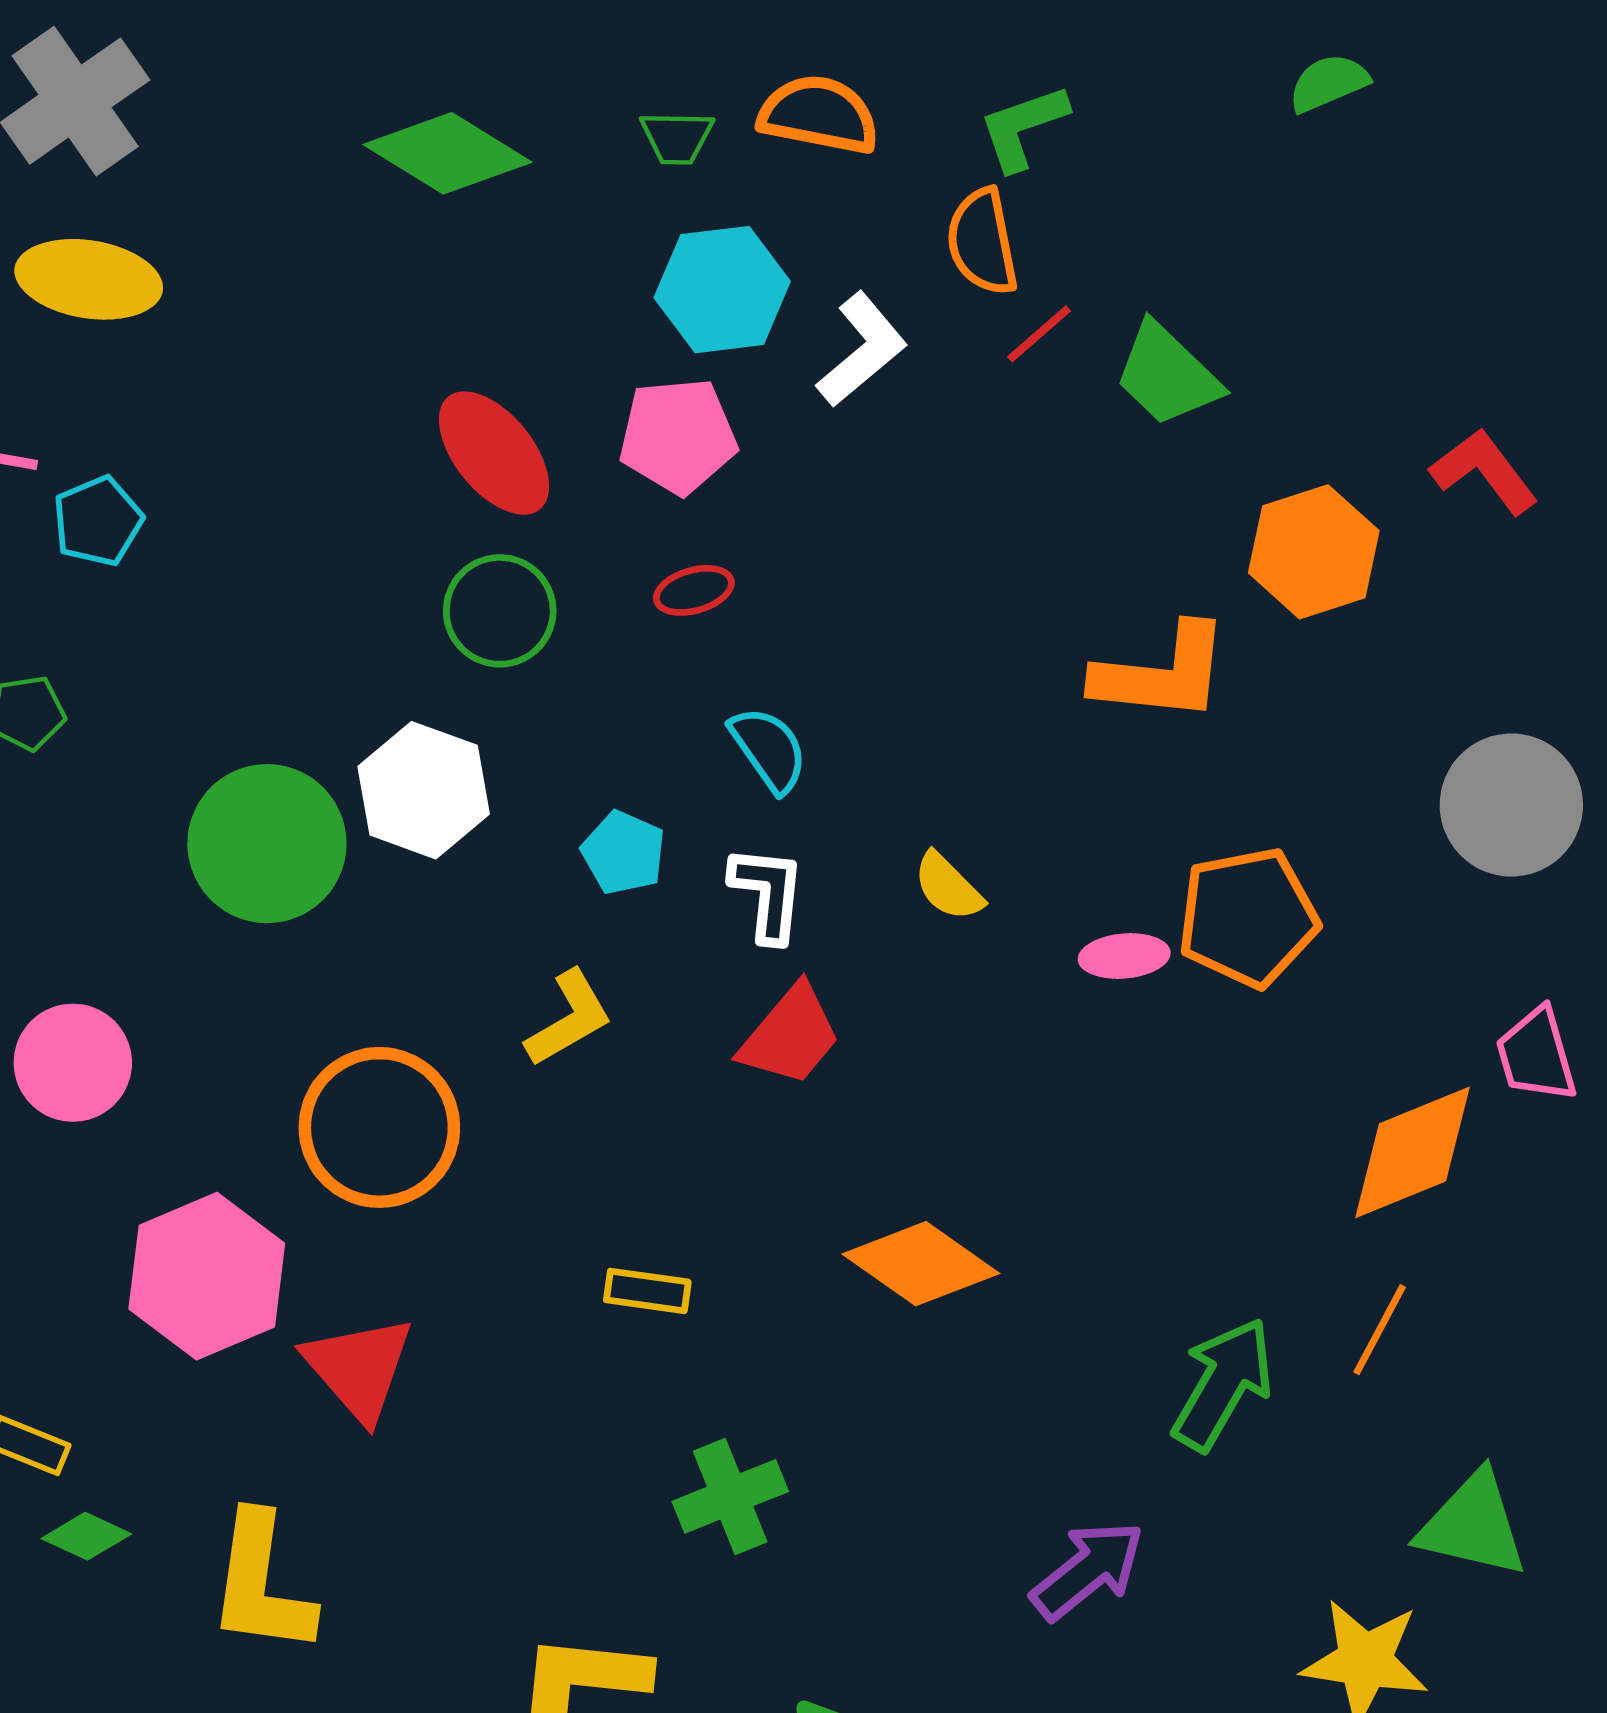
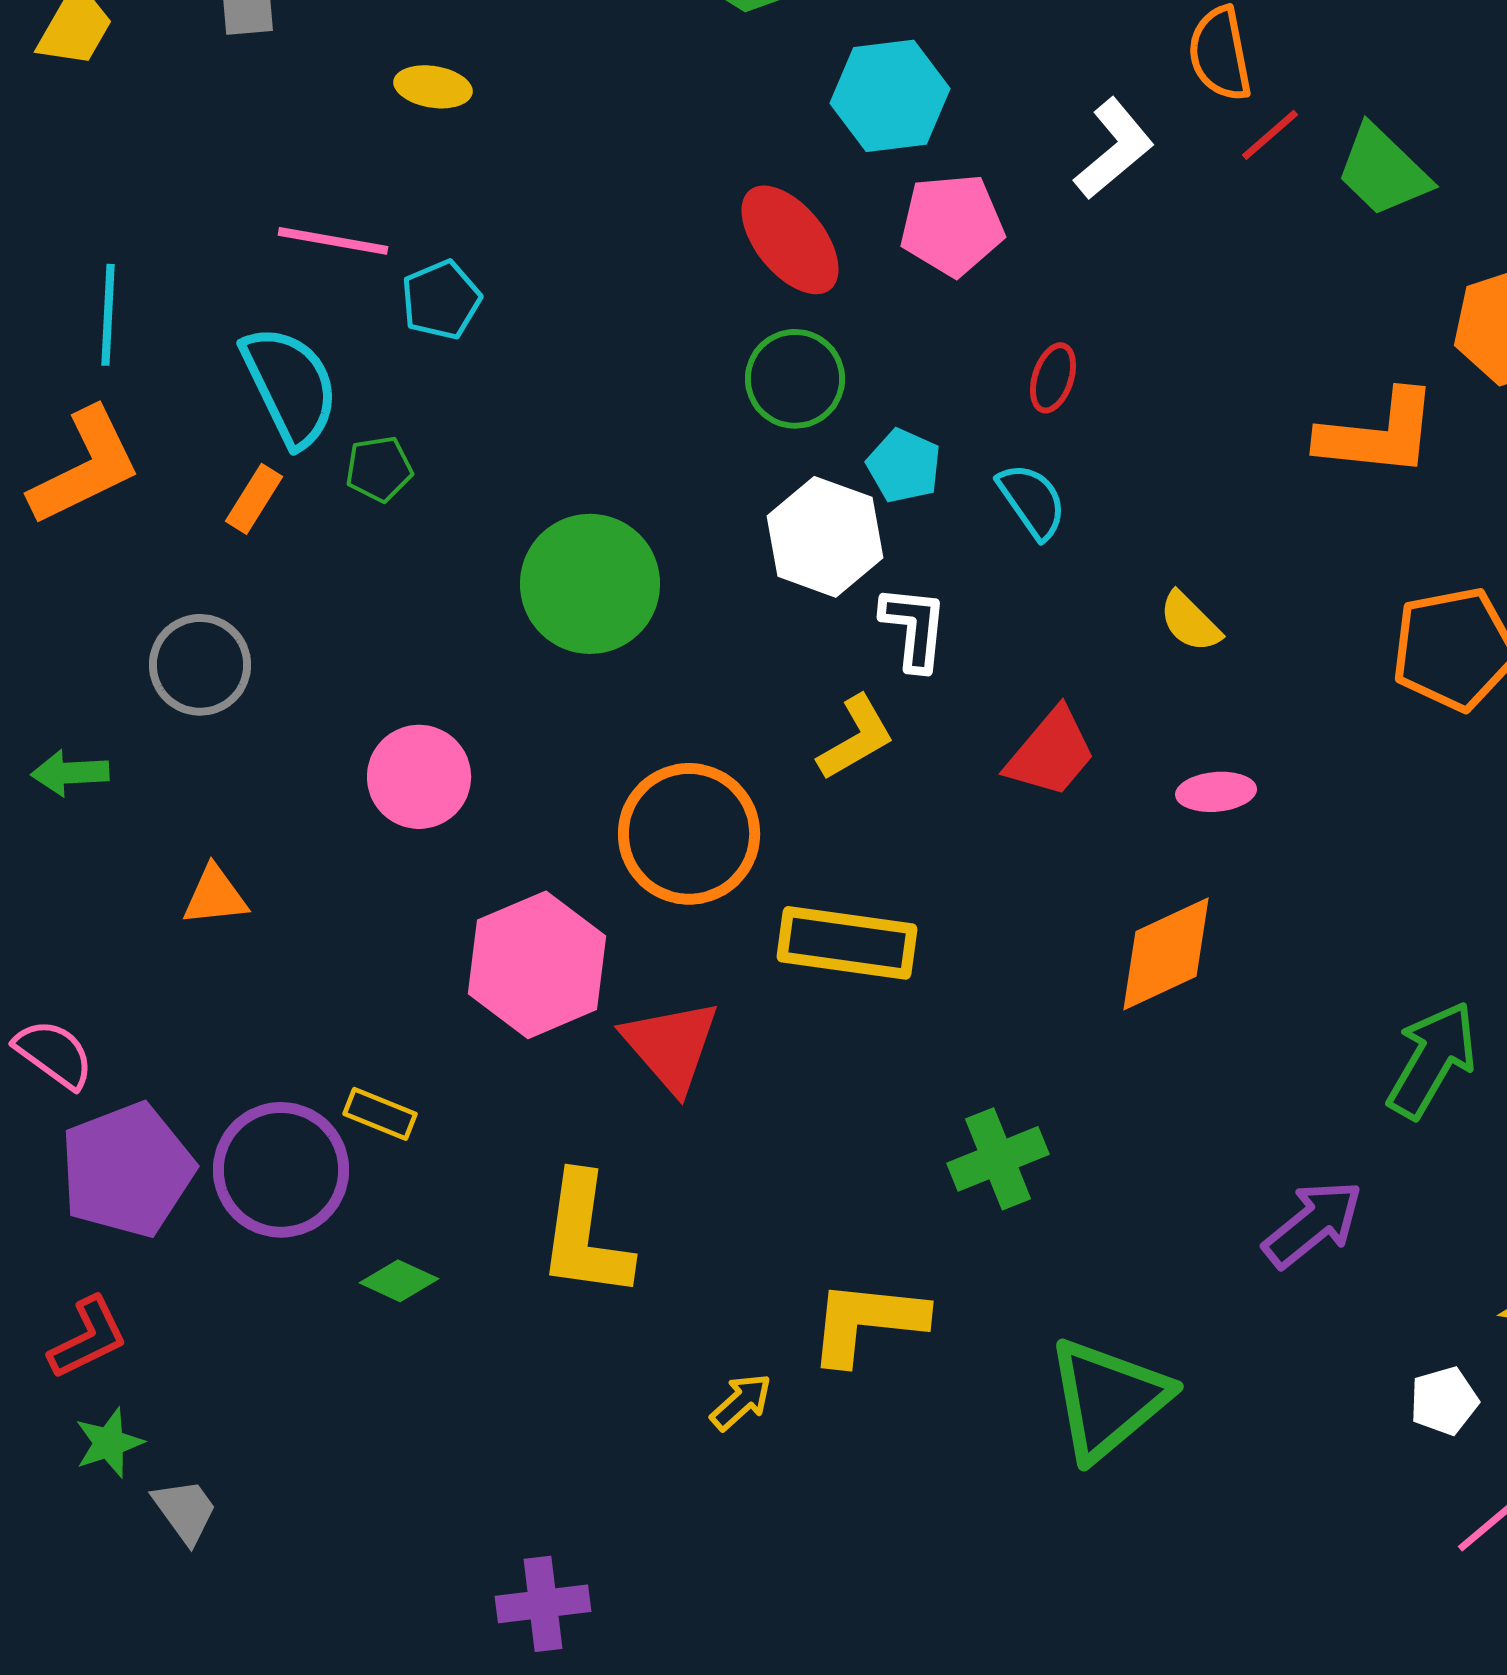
yellow ellipse: (89, 279) -> (433, 87), size x0.6
cyan hexagon: (722, 290) -> (890, 96), moved
red ellipse: (694, 590) -> (1053, 378), moved, turned -56
white hexagon: (424, 790) -> (825, 537), moved
cyan pentagon: (623, 853) -> (904, 466), moved
white L-shape: (768, 894) -> (914, 628), moved
pink ellipse: (1124, 956) -> (1216, 792), moved
orange diamond: (921, 1264) -> (1166, 954), turned -60
yellow rectangle: (647, 1291) -> (847, 943), moved, size x1.8
green diamond: (86, 1536) -> (399, 1281), moved

